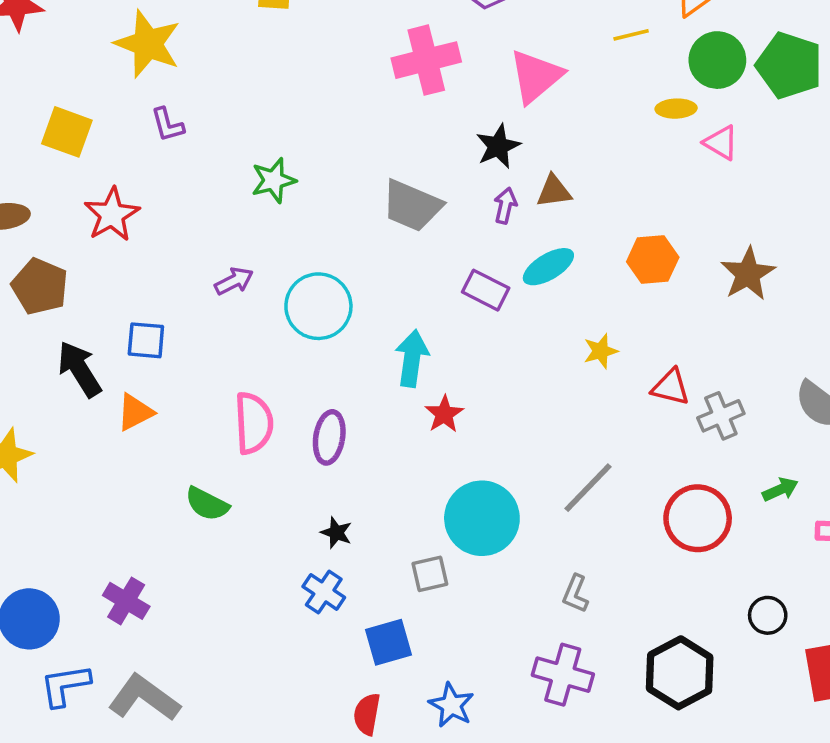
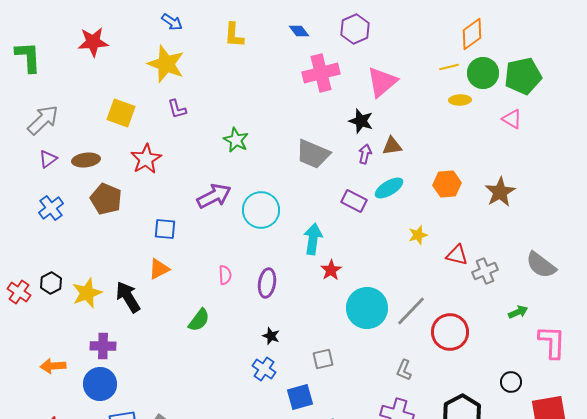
yellow line: (631, 35) -> (449, 67), moved
green pentagon: (789, 65) -> (523, 76), turned -30
pink triangle: (721, 143) -> (512, 119), moved
black star: (498, 146) -> (361, 121), turned -30
green star: (274, 180) -> (236, 140), turned -30
purple arrow: (234, 281) -> (214, 196), size x1.6
black arrow: (79, 369) -> (128, 297), moved
pink semicircle: (254, 423) -> (225, 275), size x0.6
green semicircle: (207, 504) -> (199, 320), turned -80
cyan circle: (482, 518) -> (367, 308), moved
red circle: (698, 518) -> (450, 332), moved
purple cross: (126, 601) -> (103, 346), moved, turned -30

